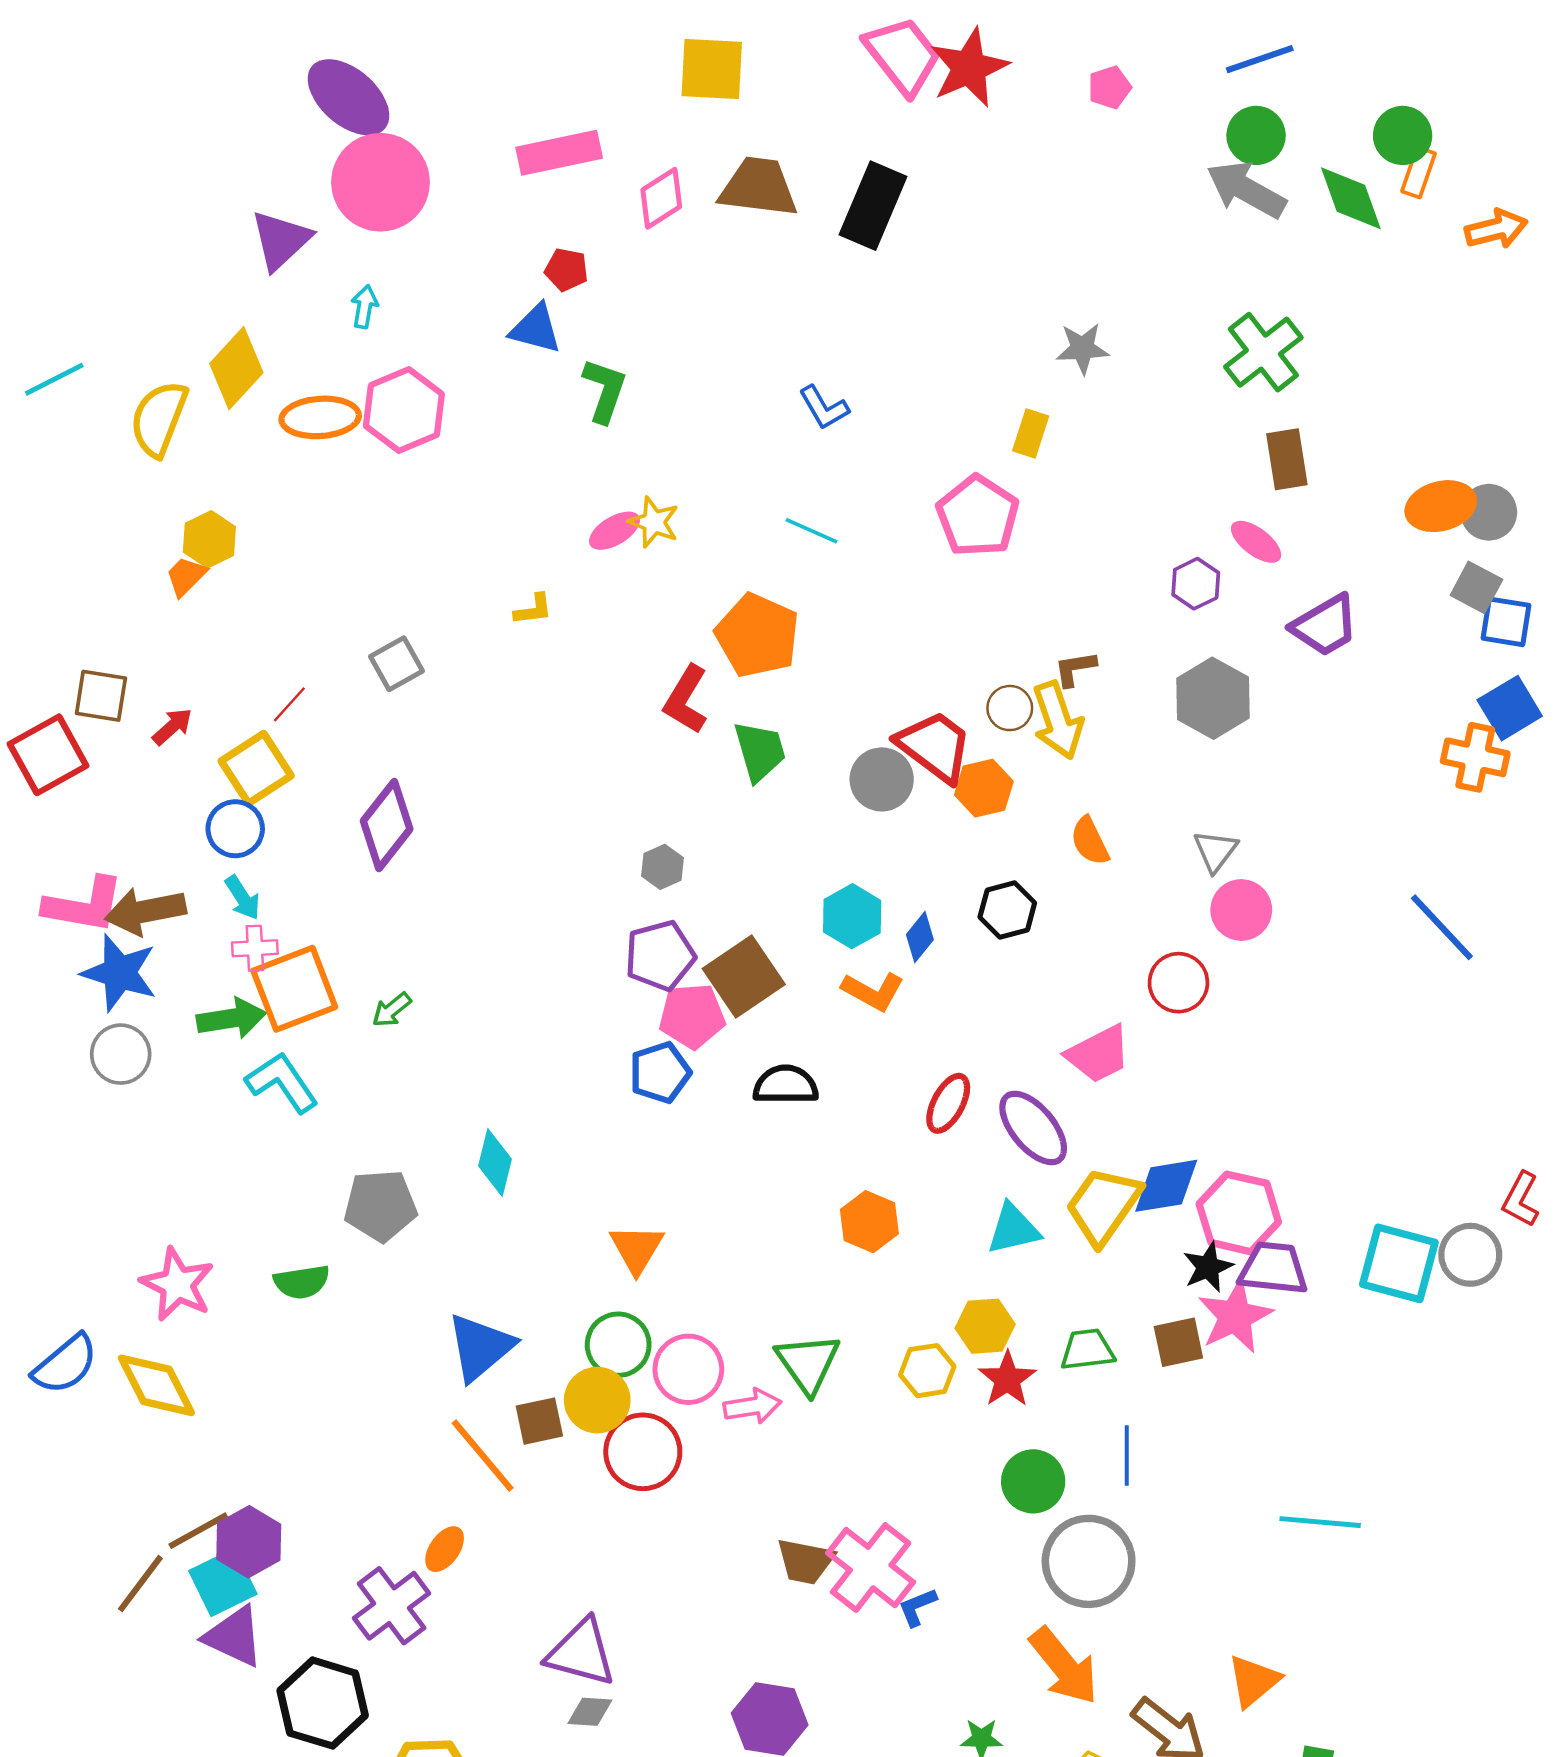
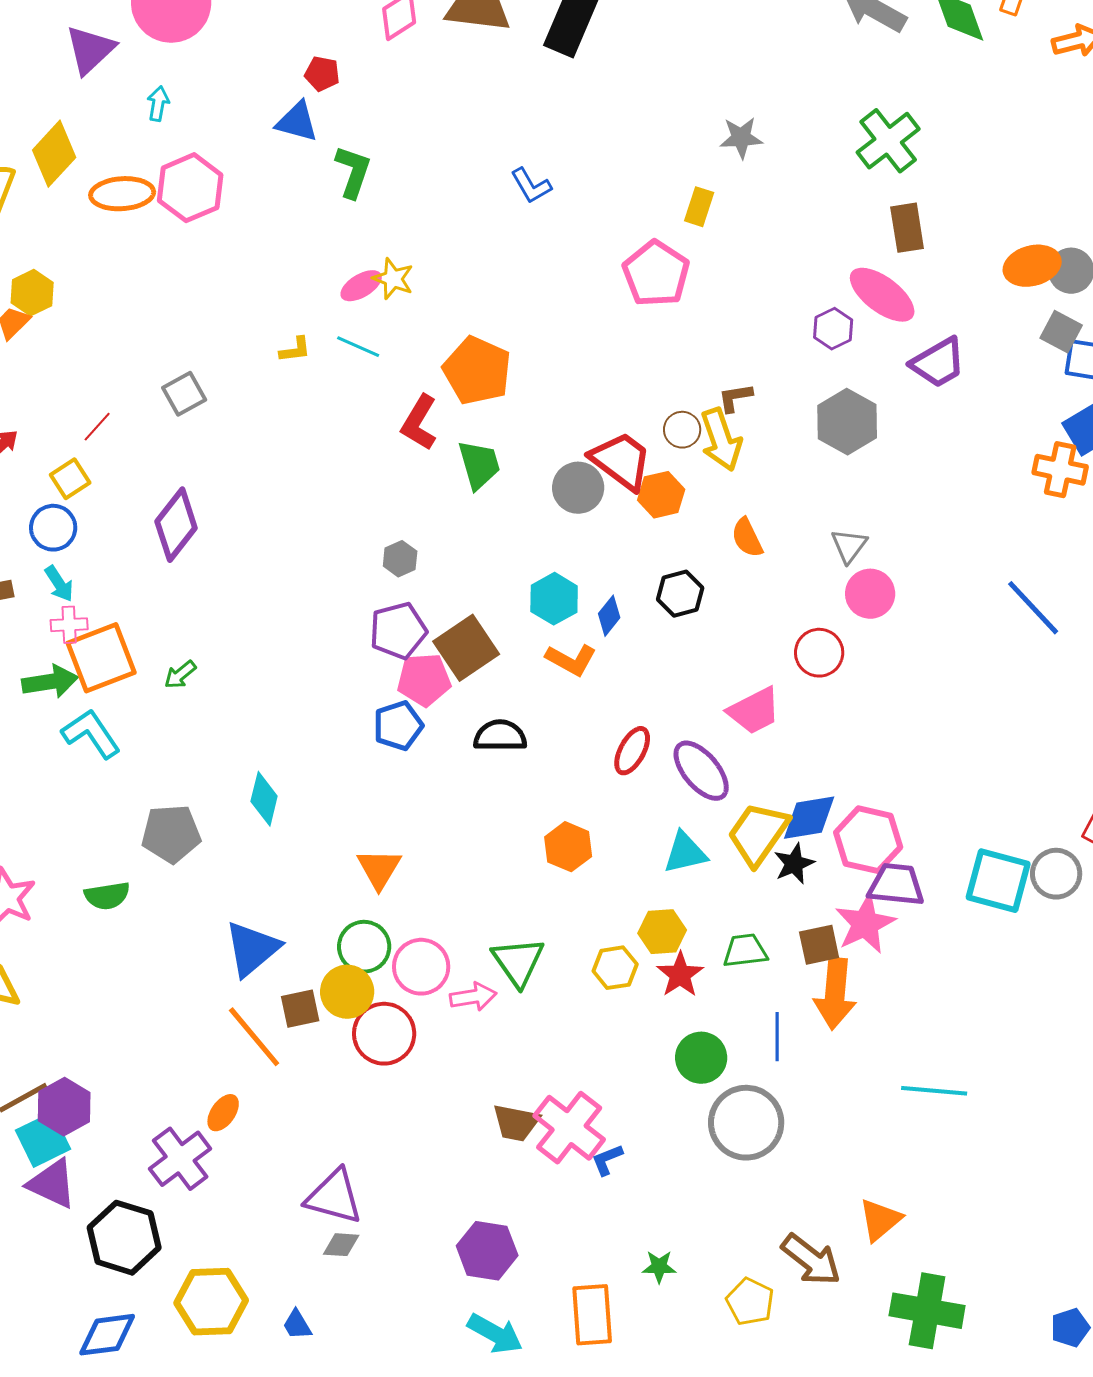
cyan line: (811, 531) -> (358, 347), moved
pink ellipse: (1256, 542) -> (882, 295), size x1.6
yellow square: (256, 768) -> (70, 479), size x0.7
black star: (1208, 1267) -> (794, 864), moved
orange arrow: (1064, 1666) -> (835, 994), moved, turned 44

